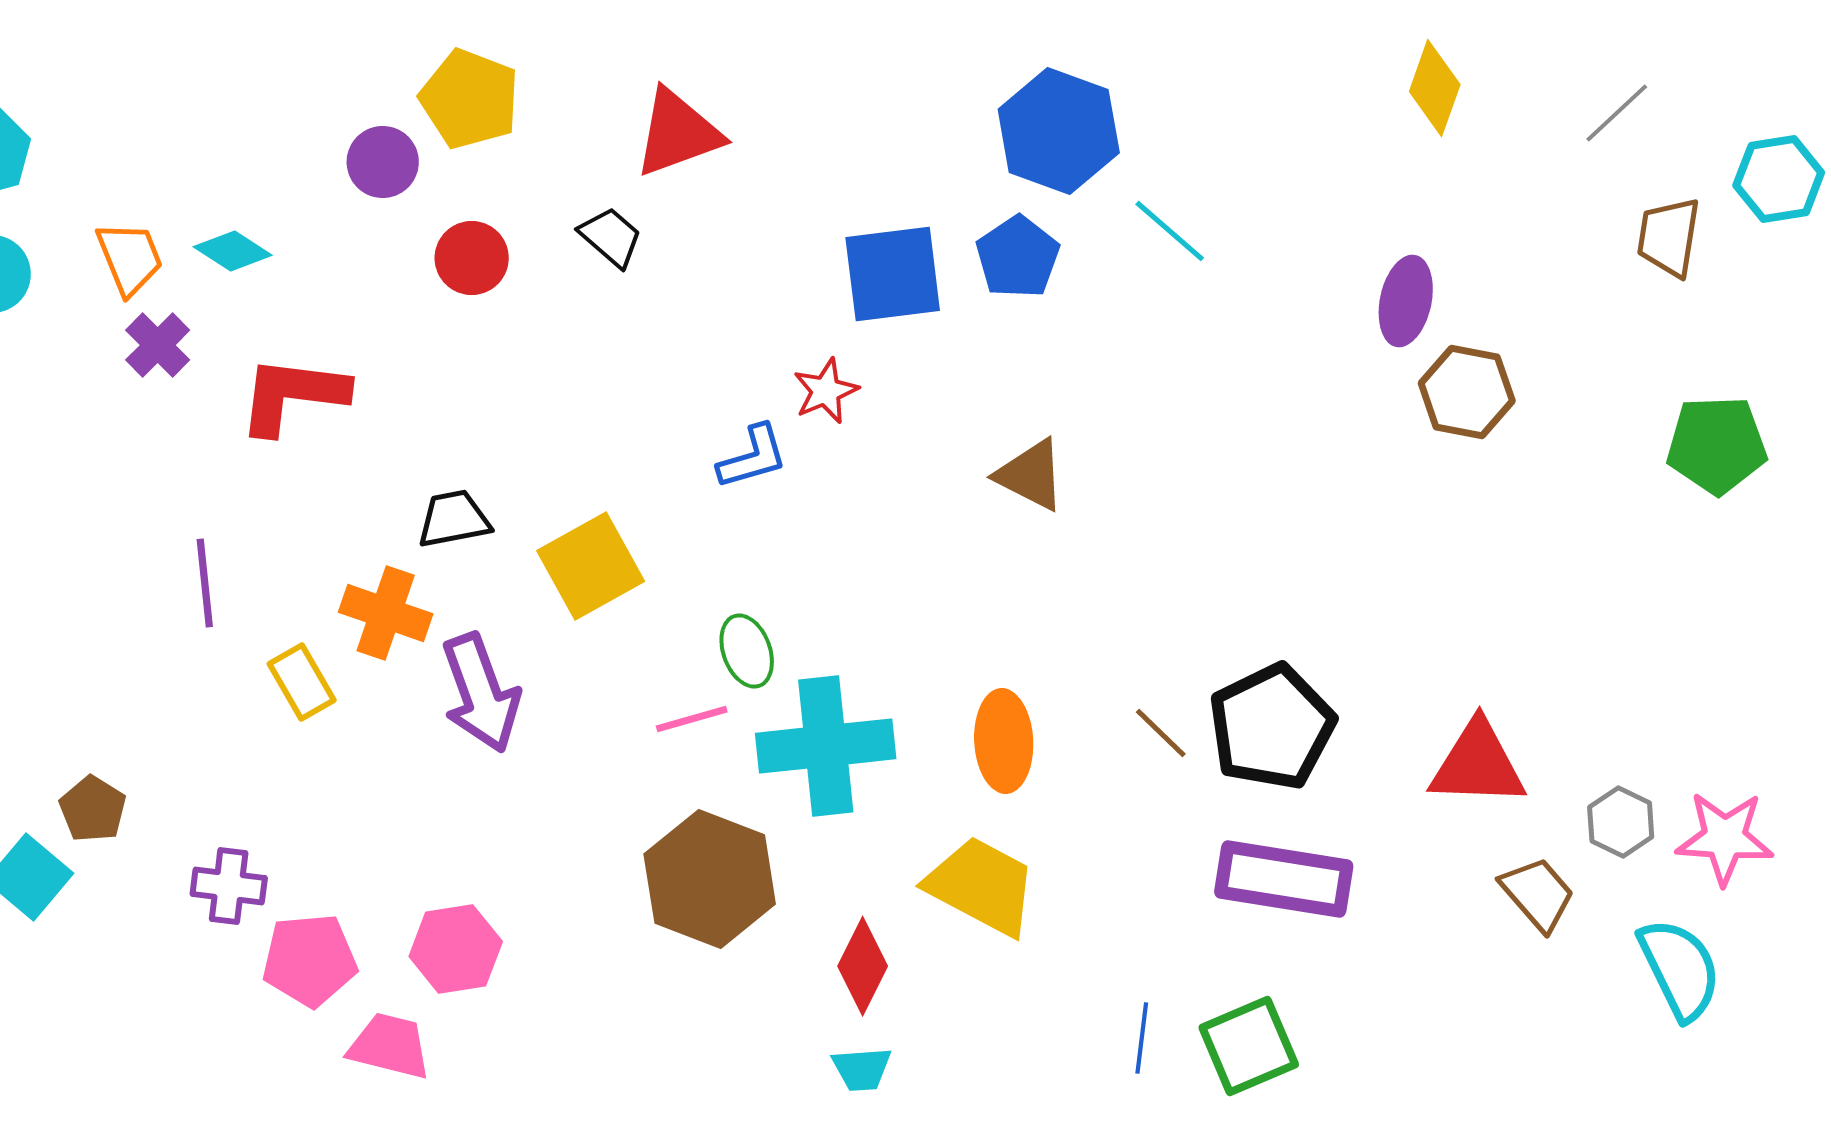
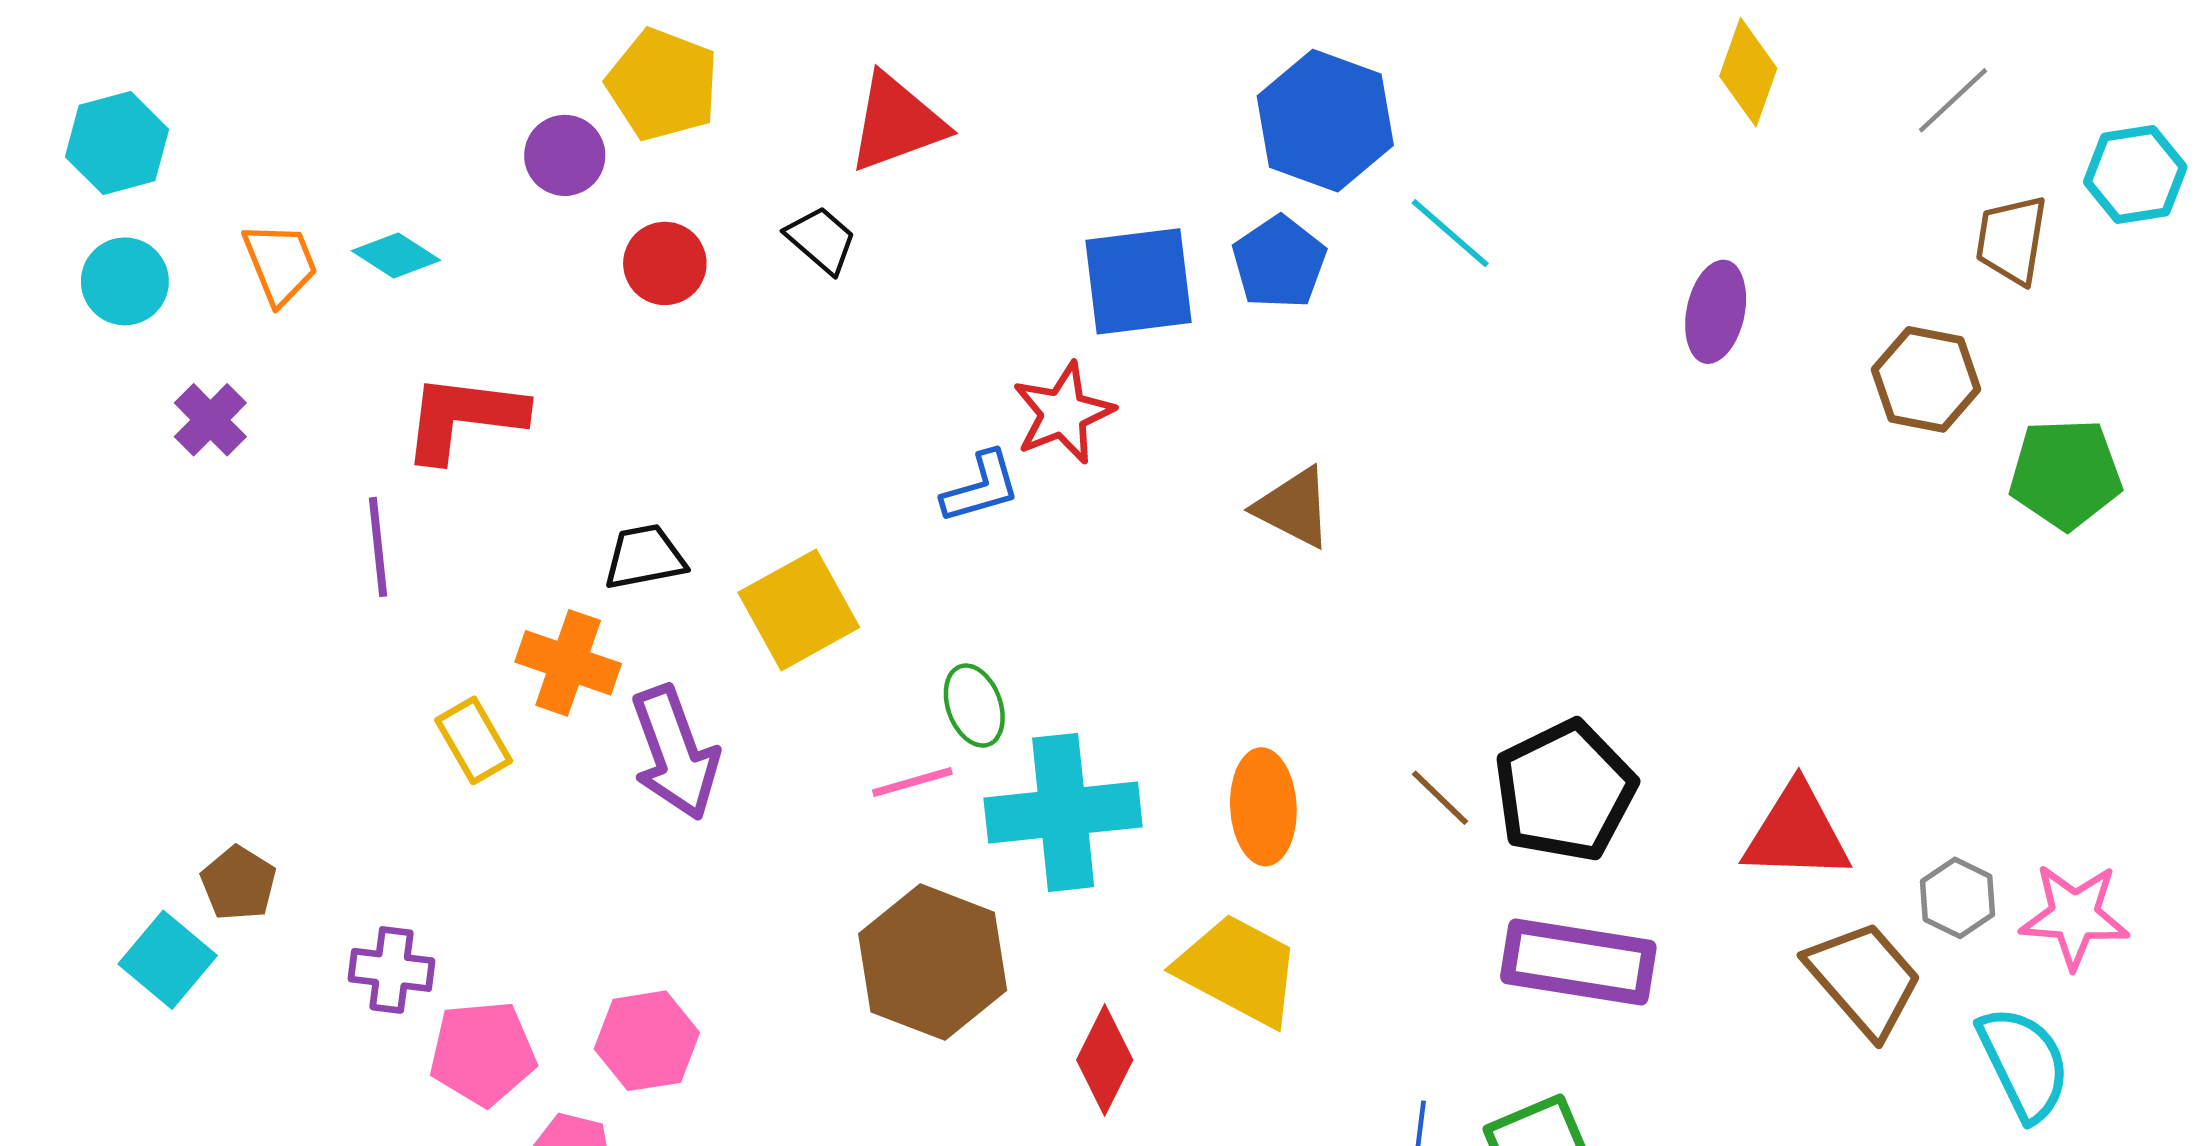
purple cross: (158, 345) -> (210, 420), moved
red star: (826, 391) -> (1063, 413), size x1.4
brown hexagon: (1467, 392) -> (1926, 379), moved
purple line: (205, 583) -> (378, 547), moved
brown trapezoid: (1538, 894) -> (1864, 979), size x1.4

